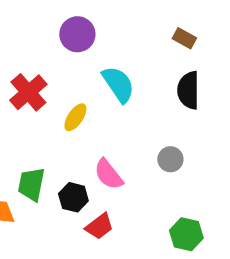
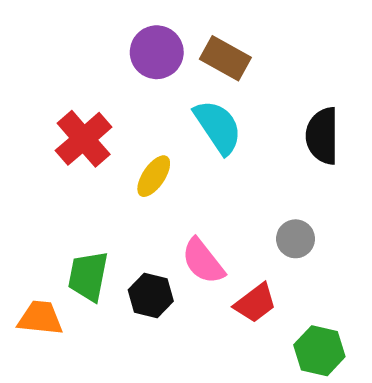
brown rectangle: (184, 38) -> (225, 58), moved, size x1.4
red trapezoid: (99, 226) -> (255, 303), moved

